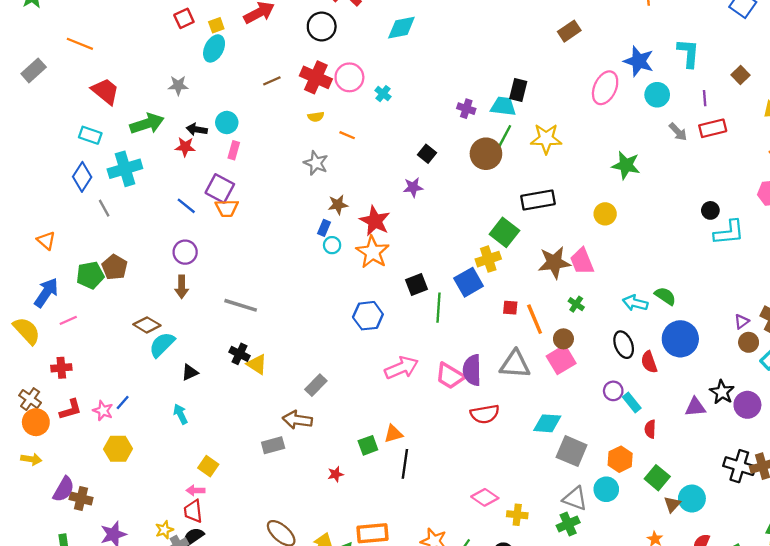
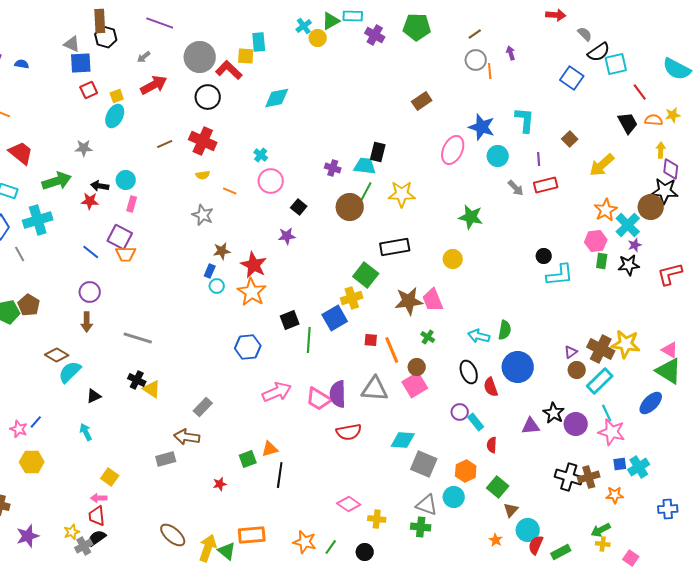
pink circle: (349, 77) -> (271, 181), moved
green semicircle: (665, 296) -> (505, 330), turned 66
cyan circle: (692, 499) -> (528, 530), moved
green cross: (568, 524) -> (421, 527), turned 30

